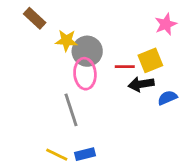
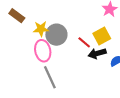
red line: (125, 67) -> (84, 42), turned 48
pink ellipse: (85, 74) -> (43, 51), moved

